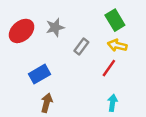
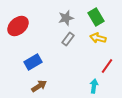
gray star: (55, 27) -> (66, 18), moved
red line: (109, 68) -> (107, 66), moved
brown arrow: (47, 103) -> (39, 86), turned 42

